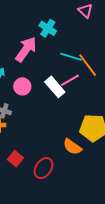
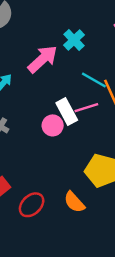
pink circle: (22, 86) -> (53, 125), moved
orange semicircle: (72, 147) -> (74, 202), moved

